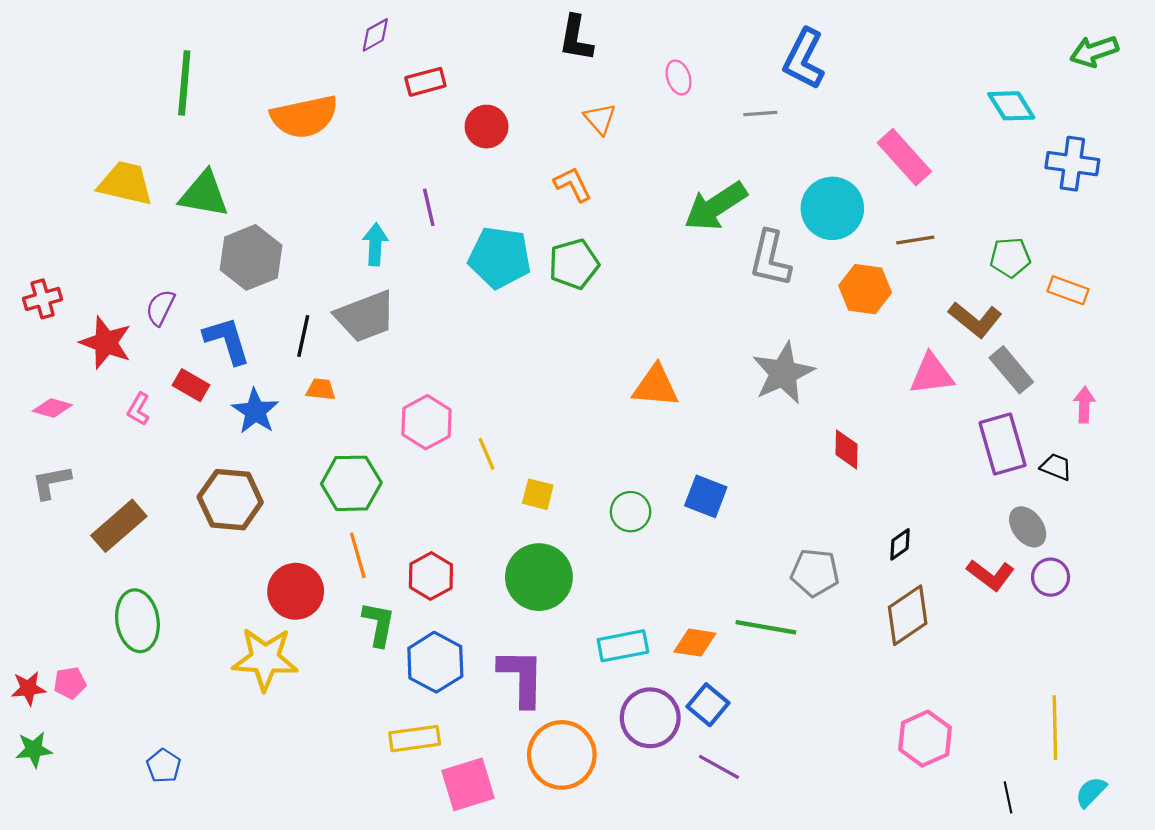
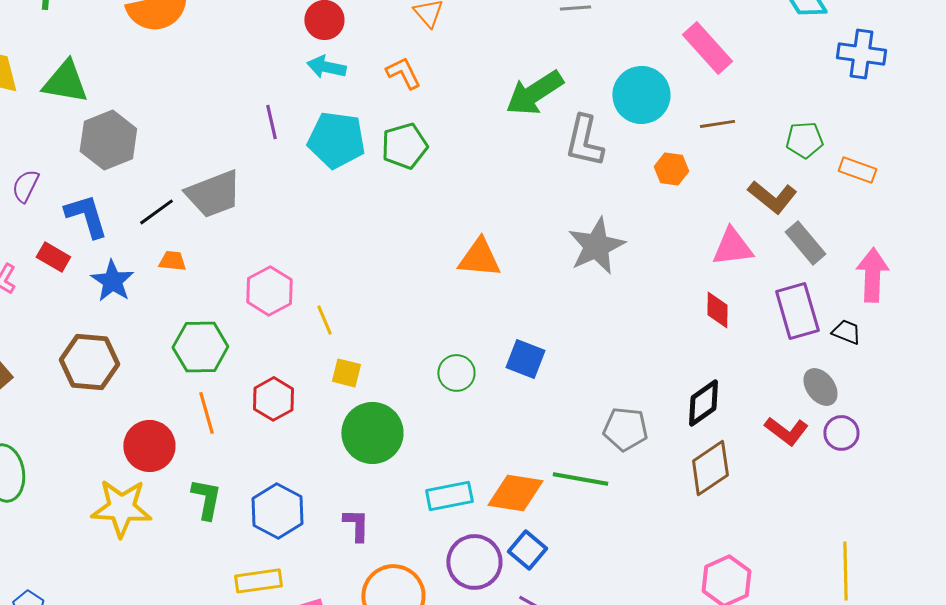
purple line: (429, 207) -> (271, 122), moved
cyan arrow: (375, 244) -> (326, 67), moved, turned -81
orange hexagon: (865, 289) -> (671, 169), size x0.7
black line: (303, 336) -> (156, 212), turned 42
pink arrow: (1084, 405) -> (872, 275), size x1.6
red diamond: (847, 449) -> (717, 310), moved
yellow square: (538, 494) -> (346, 373), moved
black diamond: (900, 544) -> (703, 403), size x1.6
red hexagon: (431, 576) -> (273, 399), moved
green L-shape: (379, 624) -> (206, 499), moved
orange diamond: (695, 643) -> (515, 493), size x1.4
purple L-shape: (521, 677) -> (356, 525), size x0.6

